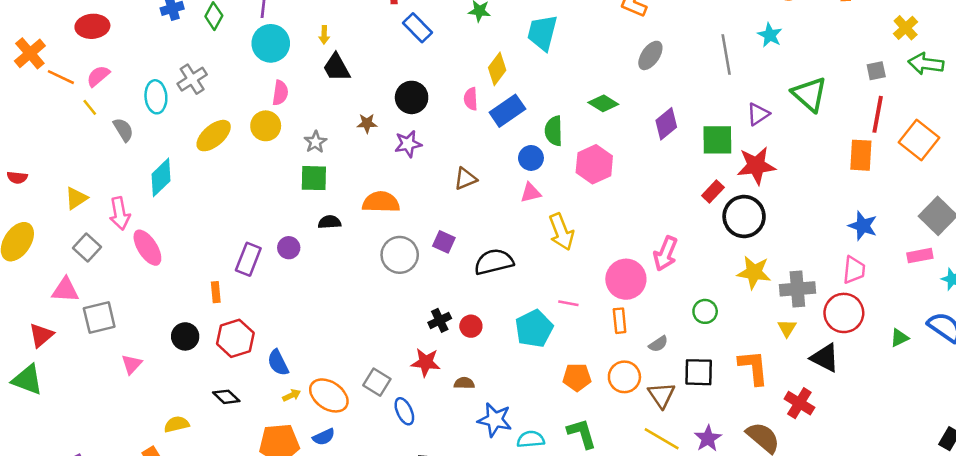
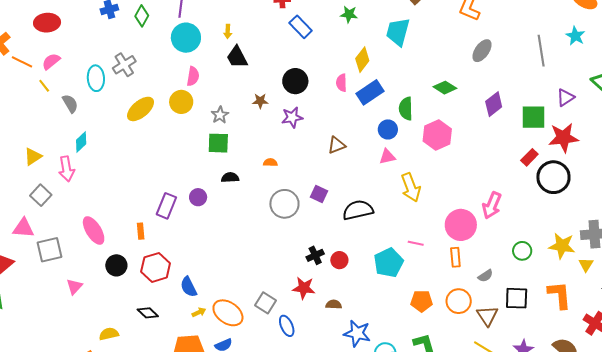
cyan diamond: (161, 177) -> (81, 142), moved, size x0.7
orange semicircle: (381, 202) -> (270, 162), size x0.5
pink ellipse: (147, 248) -> (94, 231), moved
yellow star: (754, 272) -> (562, 246), moved

